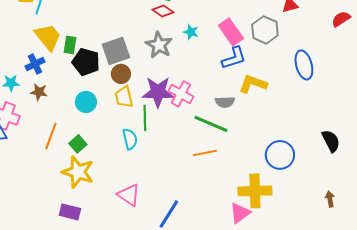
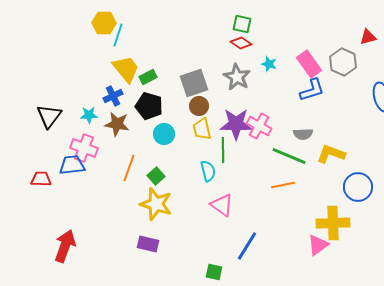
green rectangle: (70, 45) -> (148, 77), turned 54
black pentagon: (86, 62) -> (149, 106), moved
yellow L-shape: (253, 84) -> (331, 154), moved
brown star: (39, 92) -> (117, 124), size x1.4
pink triangle: (129, 195) -> (222, 205), moved

